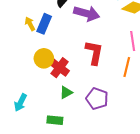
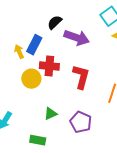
yellow arrow: (30, 24) -> (19, 52), moved
red cross: (60, 68) -> (49, 66), moved, turned -36

